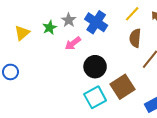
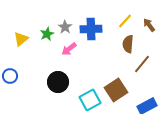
blue cross: (96, 22) -> (91, 29), turned -35
black circle: (95, 67) -> (58, 82), moved

